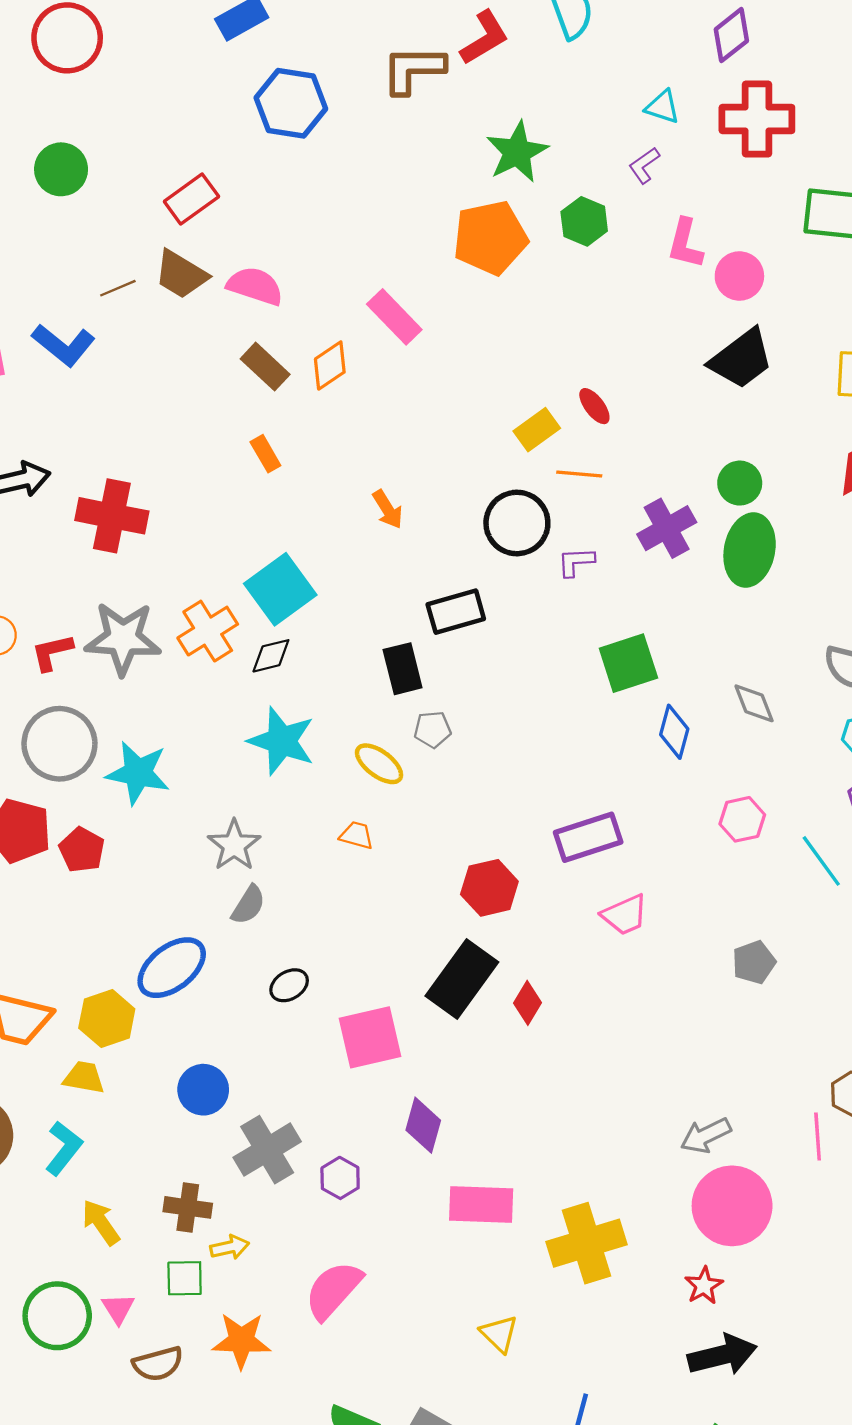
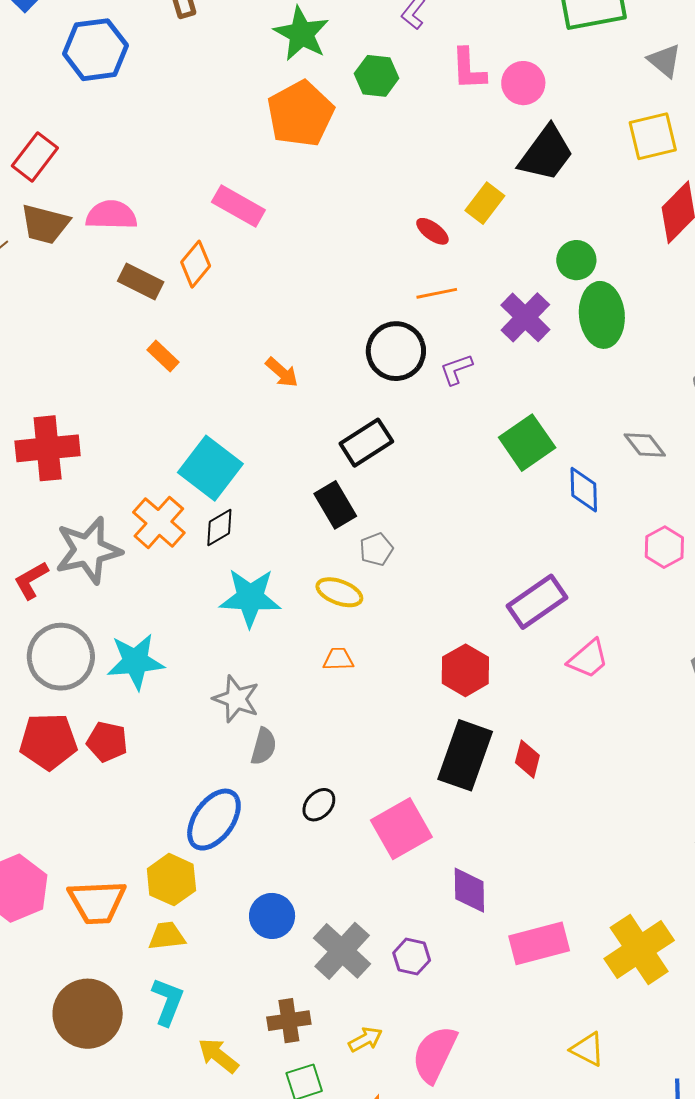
yellow rectangle: (537, 430) -> (485, 203), moved
yellow arrow: (230, 1247) -> (366, 1039), moved

